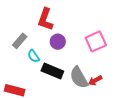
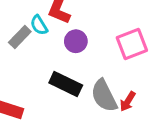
cyan semicircle: (34, 56) -> (39, 25), moved
red arrow: (95, 81) -> (128, 101), turned -32

